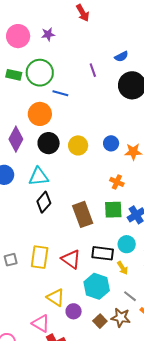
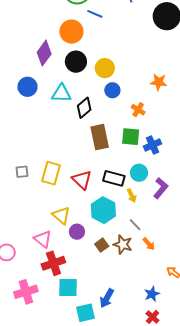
blue circle: (111, 143) -> (112, 90), moved
black diamond: (44, 202) -> (84, 108), moved

